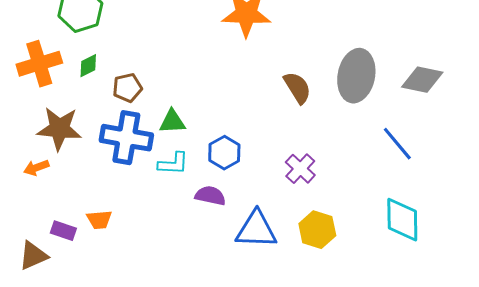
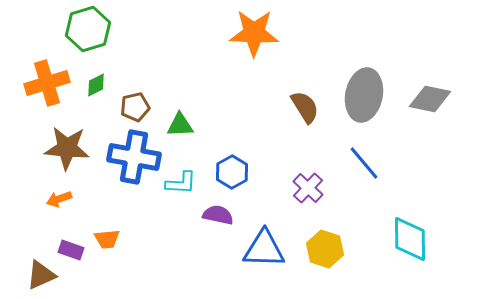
green triangle: (172, 122) -> (180, 125), moved
blue line: (397, 144) -> (364, 163), moved
orange arrow: (36, 168) -> (59, 199), moved

